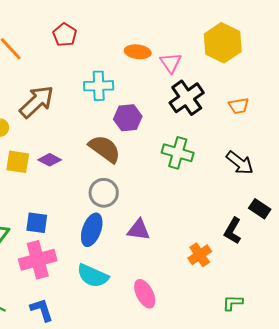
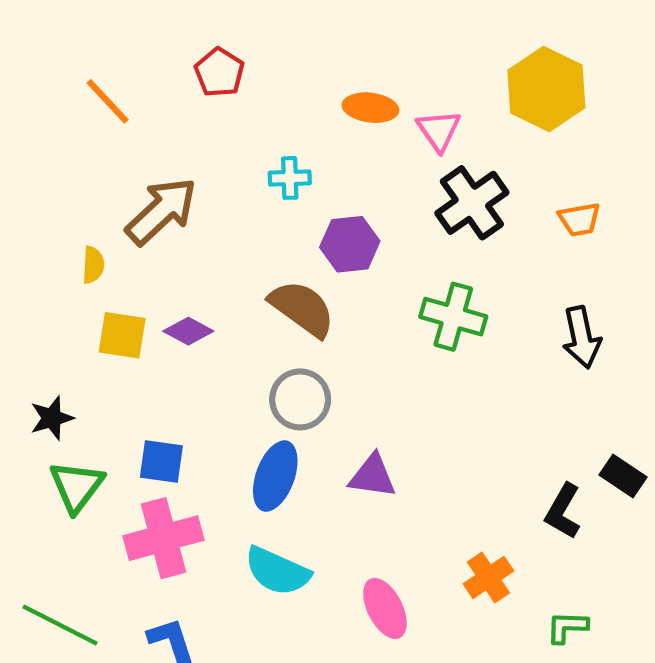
cyan cross: (99, 86) -> (290, 178), size x0.7
black arrow: (240, 163) -> (582, 337), turned 40
black rectangle: (260, 209) -> (623, 476), moved
black L-shape: (233, 231) -> (563, 511), moved
orange cross: (200, 255) -> (488, 577), moved

